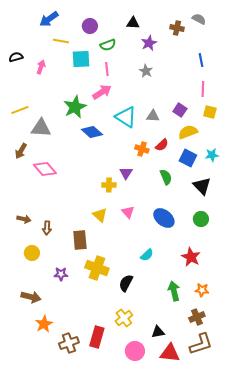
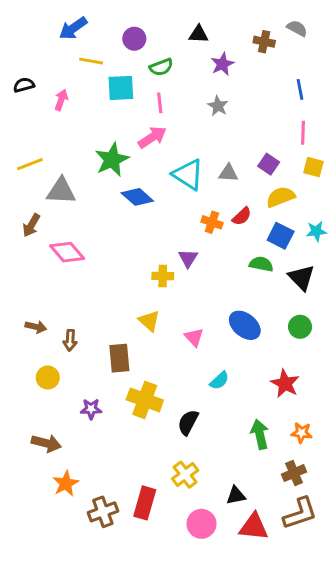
green semicircle: (166, 177) -> (261, 264), moved, turned -56
pink triangle: (128, 212) -> (194, 337), moved

